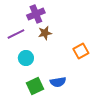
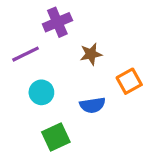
brown star: (45, 33) -> (91, 54), moved
blue semicircle: (58, 82) -> (92, 105), moved

